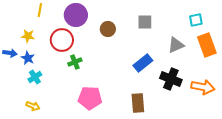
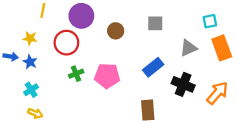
green cross: (75, 62) -> (76, 74), moved
cyan cross: (35, 77) -> (31, 90), moved
orange arrow: (203, 87) -> (217, 93), turned -60
pink pentagon: (90, 98) -> (107, 76), moved

